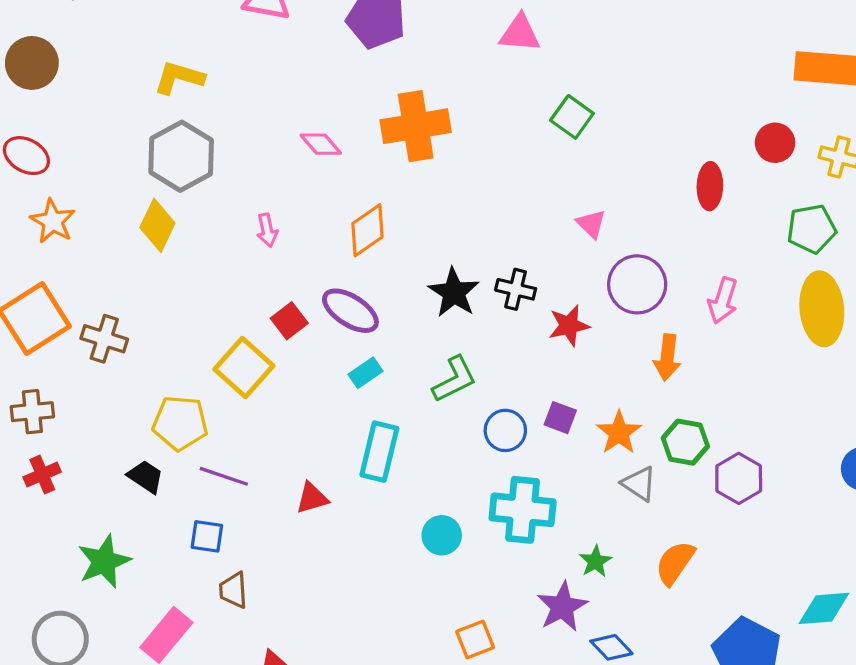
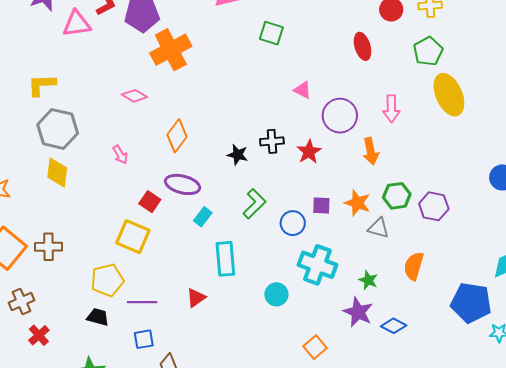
orange cross: (416, 126) -> (171, 50), moved
black star: (454, 292) -> (238, 155), size x0.7
cyan cross: (523, 510) -> (317, 265), turned 33

